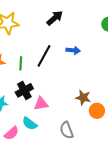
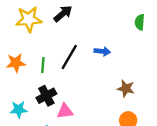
black arrow: (55, 18) -> (63, 14), moved
brown star: (83, 98) -> (126, 88), moved

